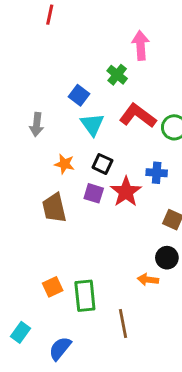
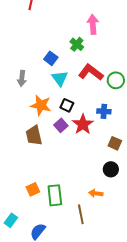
orange star: (64, 164) -> (41, 105), size x1.5
purple square: (94, 193) -> (61, 125), turned 32
orange arrow: (148, 280) -> (96, 193), moved

